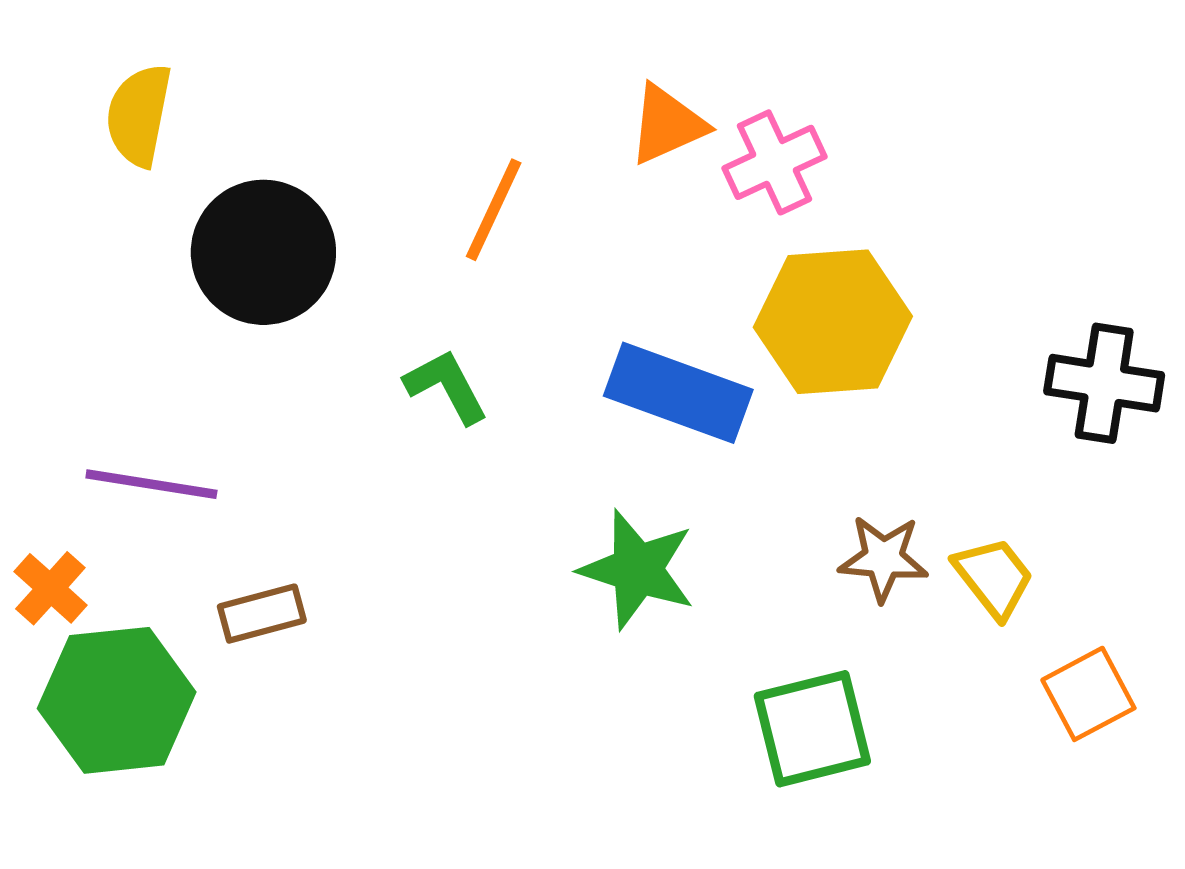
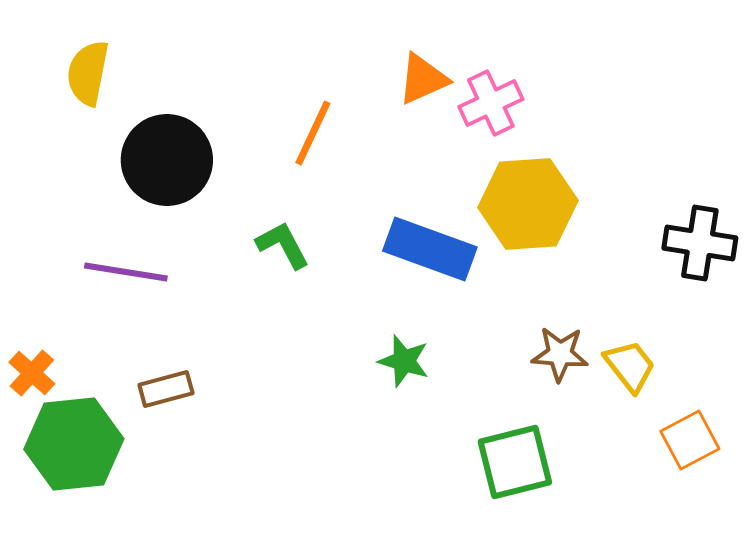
purple line: (151, 484) -> (126, 272), moved
green star: (637, 569) -> (404, 361), size x0.7

